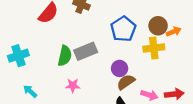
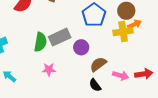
orange arrow: (174, 32) -> (135, 24), moved
purple circle: (120, 68) -> (81, 47), moved

